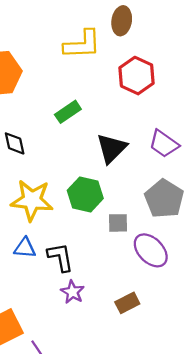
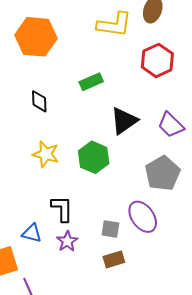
yellow star: (32, 200) -> (46, 154), size x0.7
gray square: (118, 223) -> (110, 229), moved
blue triangle: (25, 248) -> (32, 233), moved

